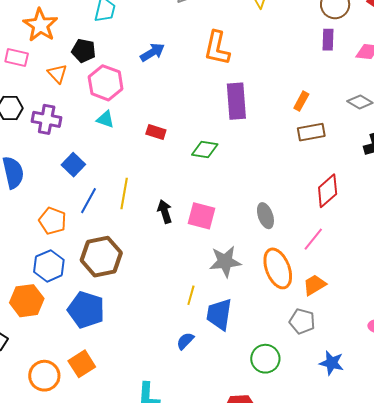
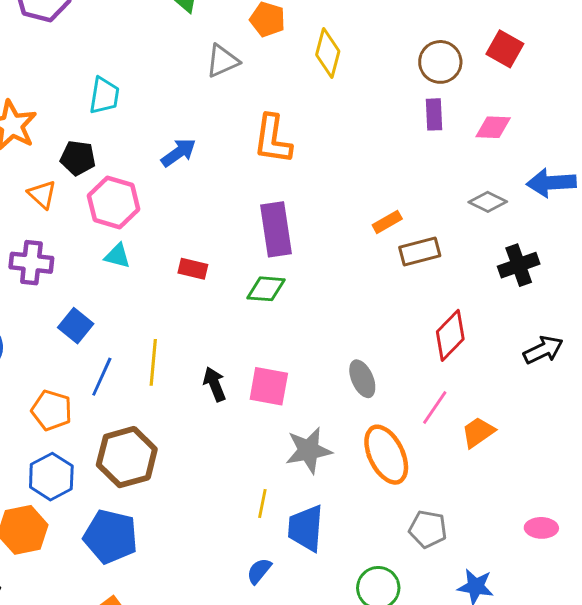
purple rectangle: (236, 101) -> (276, 229), moved
orange rectangle: (301, 101) -> (387, 222), moved, turned 36
orange trapezoid: (314, 285) -> (478, 432), moved

